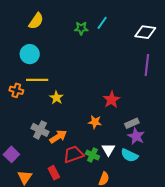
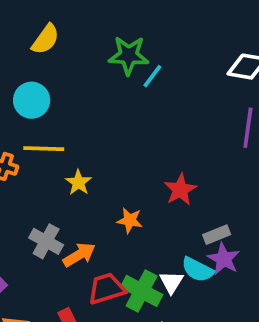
cyan line: (102, 23) -> (152, 76), moved
green star: (81, 28) -> (129, 55), size x1.5
orange star: (95, 122) -> (130, 220), moved
green cross: (92, 155) -> (142, 291), size x1.5
cyan semicircle: (129, 155) -> (198, 270), moved

